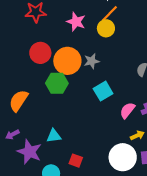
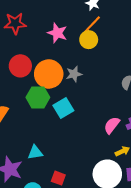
cyan square: (103, 91) -> (63, 108), moved

